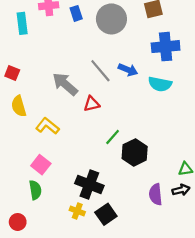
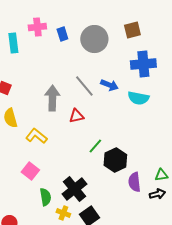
gray arrow: (65, 84) -> (52, 98), turned 50
black cross: (89, 184) -> (74, 189), turned 30
green semicircle: (35, 190) -> (45, 197), moved
purple semicircle: (156, 194) -> (134, 182), moved

